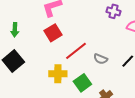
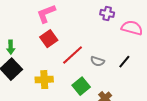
green arrow: (15, 30) -> (11, 47), moved
yellow cross: (58, 74) -> (44, 80), moved

